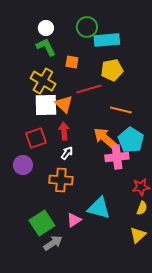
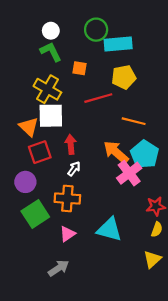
orange triangle: (64, 104) -> (29, 127), moved
pink cross: (117, 157) -> (129, 173), turned -30
pink triangle: (74, 220) -> (67, 234), moved
green square: (42, 223) -> (35, 214), moved

